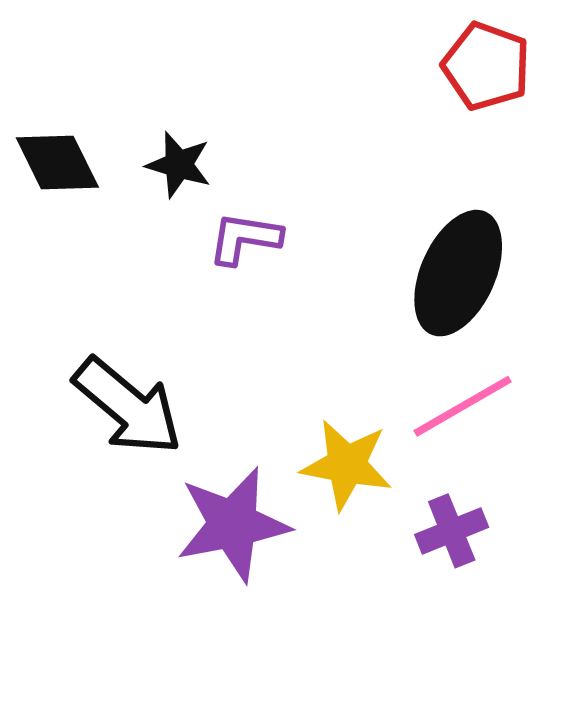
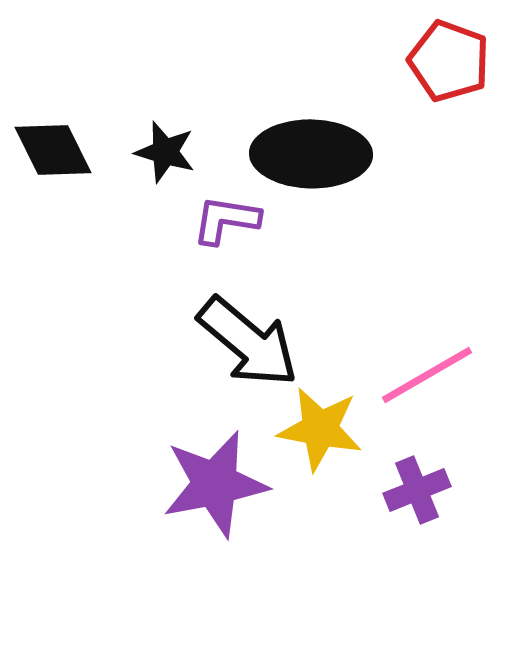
black ellipse: (458, 273) -> (311, 154), moved, turned 67
black arrow: (128, 406) -> (248, 342), moved

